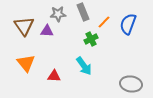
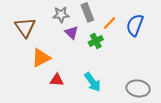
purple triangle: (47, 31) -> (72, 33), moved, turned 40
orange triangle: (26, 63) -> (41, 58), moved, turned 42
cyan arrow: (84, 66) -> (93, 82), moved

